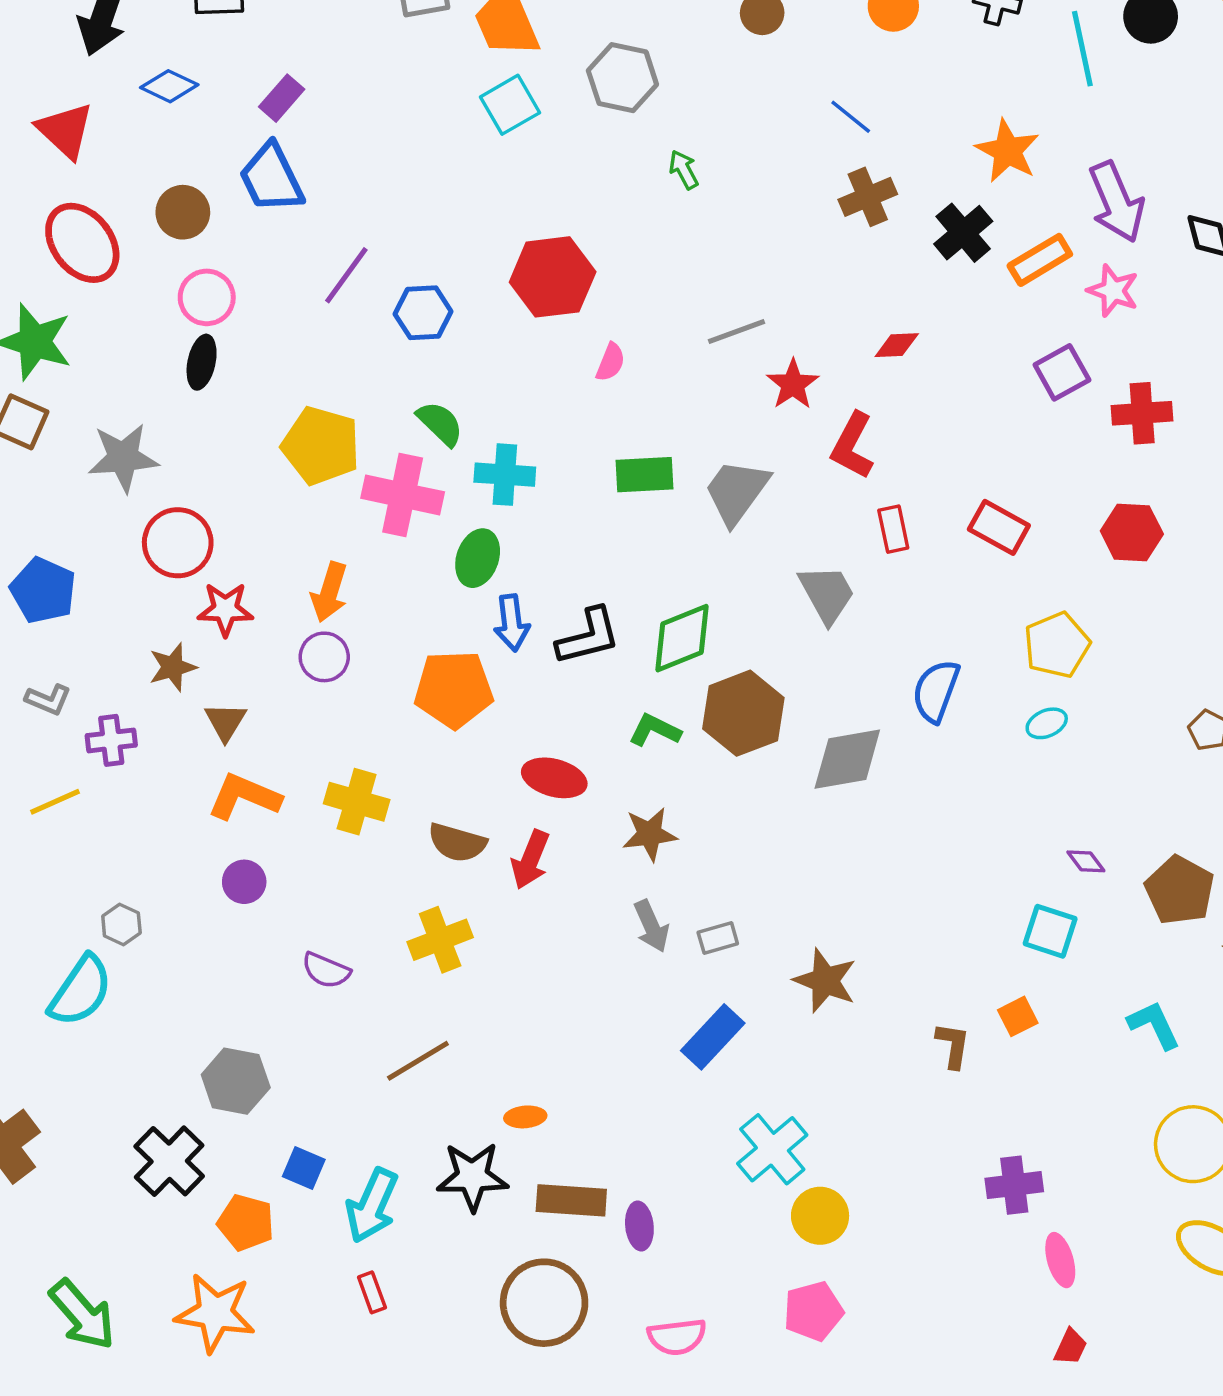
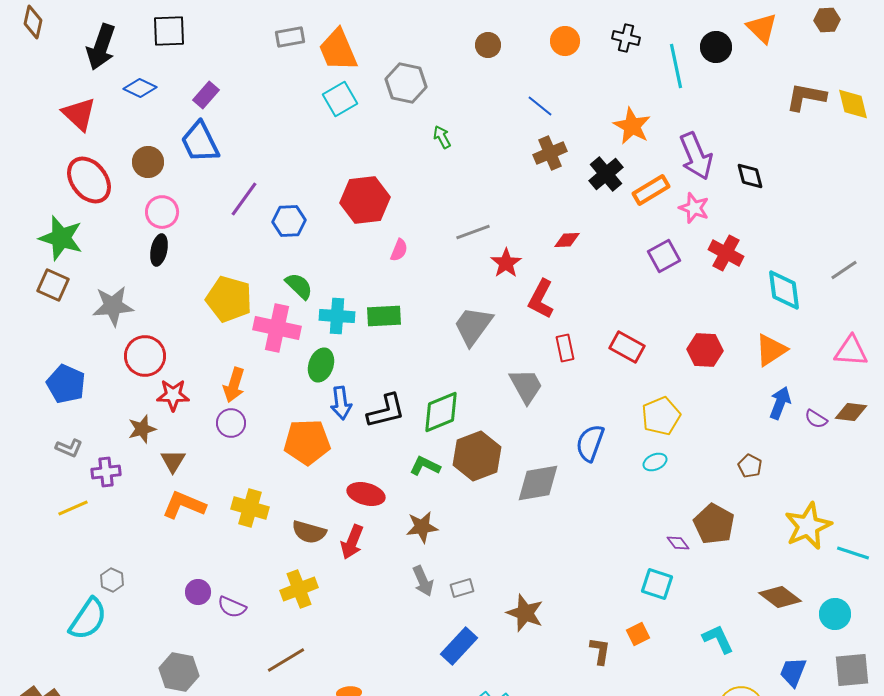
red cross: (1142, 413) -> (726, 253), moved, turned 32
green rectangle: (645, 475) -> (384, 316), moved
purple circle: (244, 882) -> (198, 592), moved
brown pentagon: (1180, 890) -> (714, 524), moved

